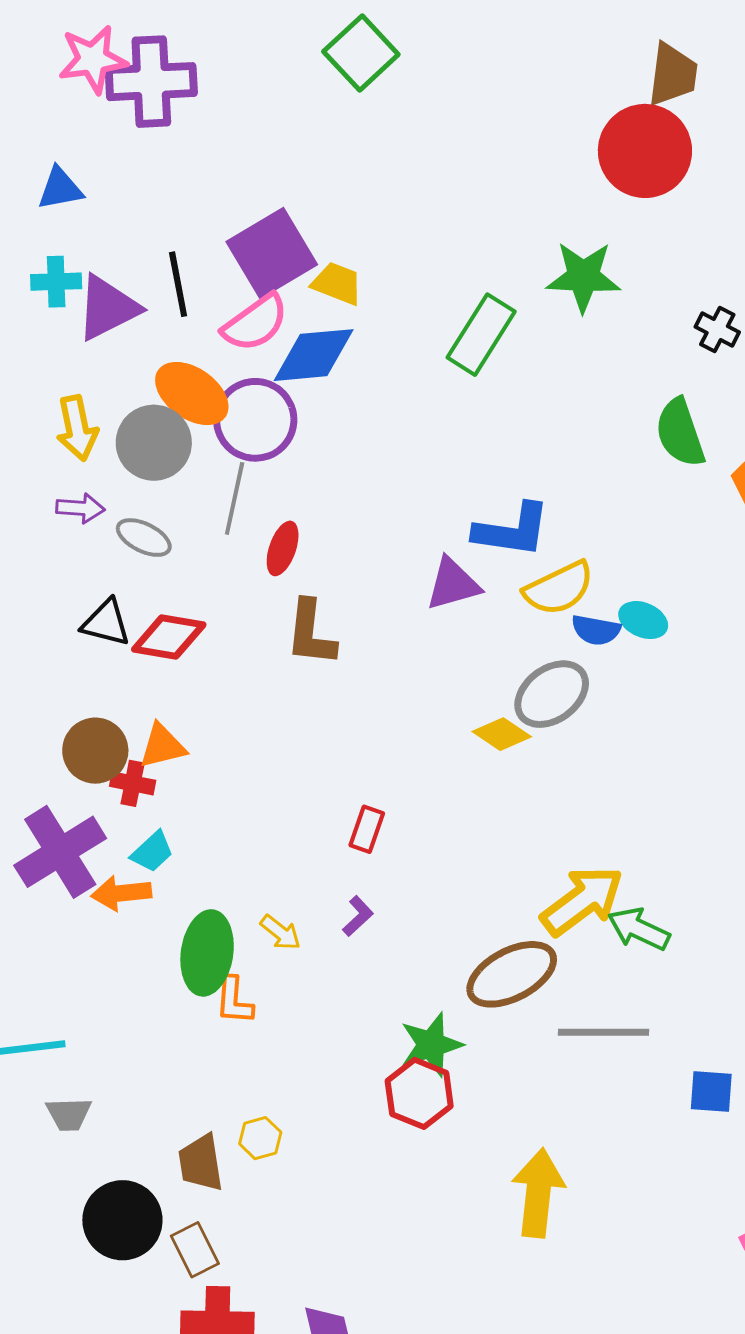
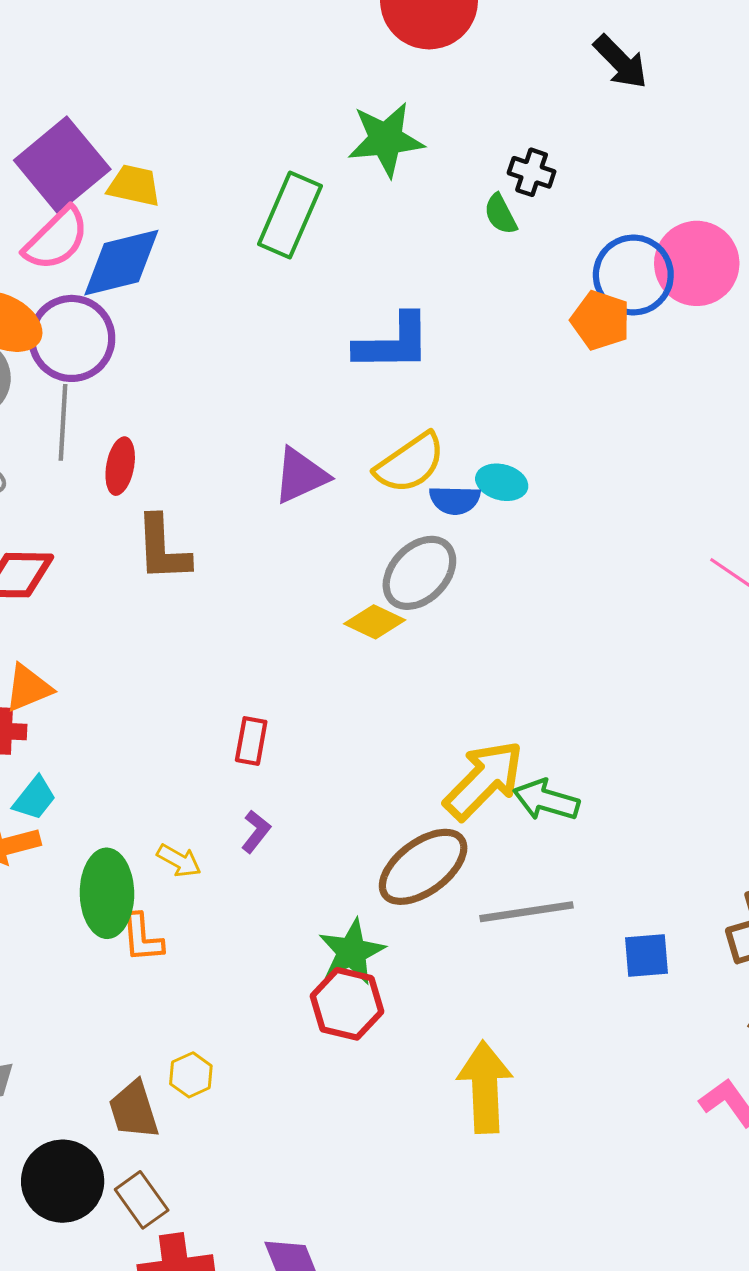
green semicircle: (680, 433) -> (500, 214), moved, size x0.6
blue L-shape: (512, 530) -> (393, 343), moved

